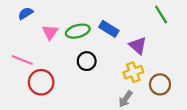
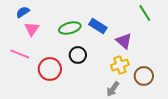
pink triangle: (50, 32) -> (32, 29), moved
red circle: (41, 82) -> (50, 69), moved

